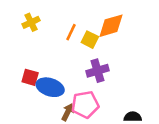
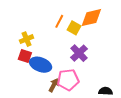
yellow cross: (31, 22) -> (27, 39), moved
purple cross: (98, 71) -> (79, 53), turned -30

